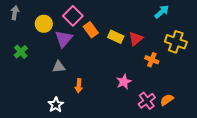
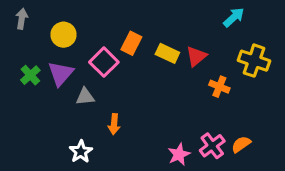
pink square: (73, 16) -> (104, 62), moved
orange rectangle: (91, 30) -> (131, 43), turned 63
purple triangle: (64, 39) -> (61, 74), moved
pink star: (124, 82) -> (179, 154), moved

